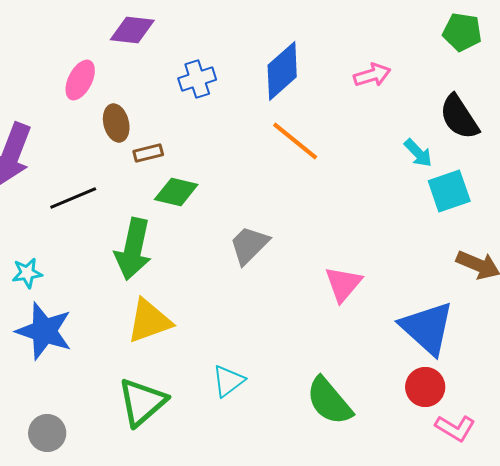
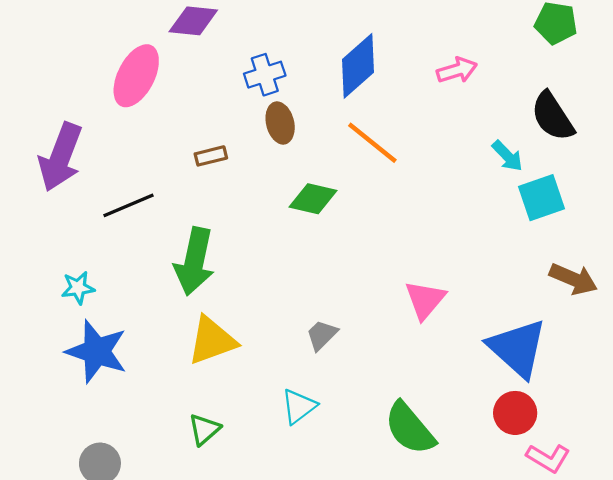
pink ellipse: (80, 80) -> (136, 76), size x1.4
brown ellipse: (116, 123) -> (280, 123), moved
green diamond: (176, 192) -> (313, 199), moved
gray trapezoid: (249, 245) -> (322, 335), moved, size x0.7
green triangle: (142, 402) -> (204, 429), size x0.6

